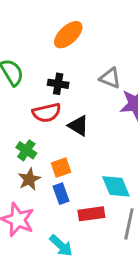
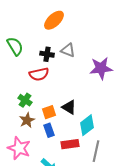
gray triangle: (110, 78) -> (68, 50), moved
black triangle: (78, 126) -> (69, 107), moved
cyan diamond: (116, 186) -> (87, 125), turned 75

